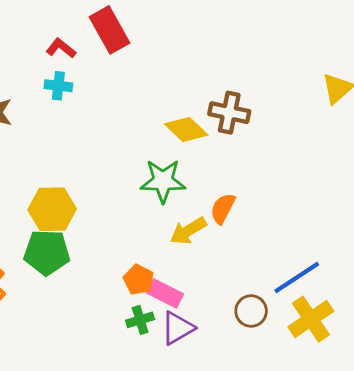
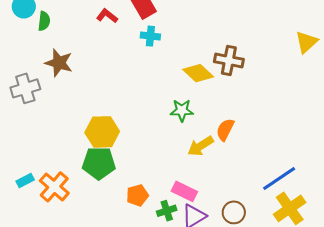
cyan cross: (58, 86) -> (150, 36), moved
green star: (163, 181) -> (182, 110), size x0.7
orange pentagon: (138, 280) -> (137, 195), moved, turned 30
brown circle: (251, 311) -> (234, 212), moved

